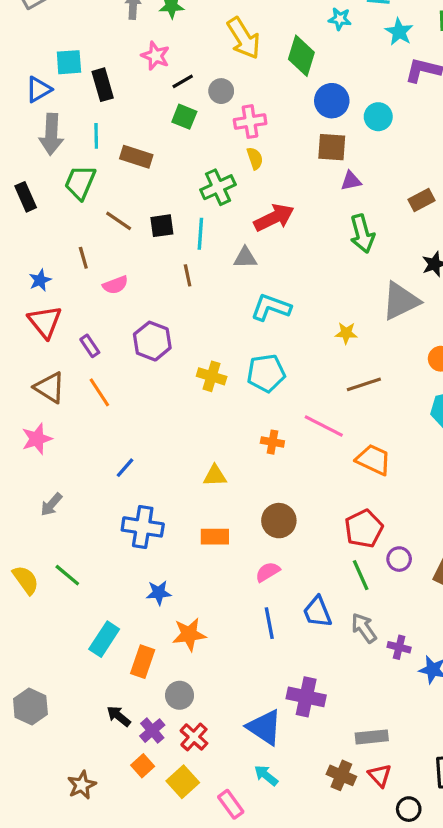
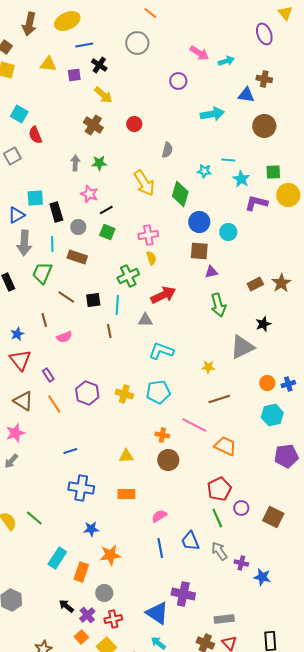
gray circle: (221, 91) -> (78, 227), moved
purple hexagon: (152, 341) -> (87, 393), moved
blue line: (125, 468) -> (70, 451), turned 32
gray arrow: (51, 505) -> (11, 461), moved
brown circle: (279, 521) -> (168, 460), moved
red cross: (194, 737) -> (113, 619), turned 36

